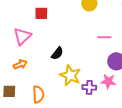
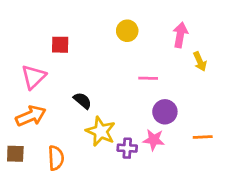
black semicircle: (57, 53) -> (82, 101), turned -88
orange arrow: (20, 64) -> (31, 116), size x1.5

